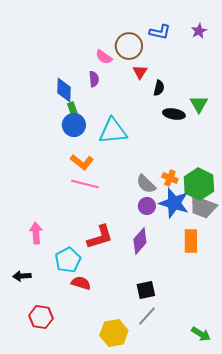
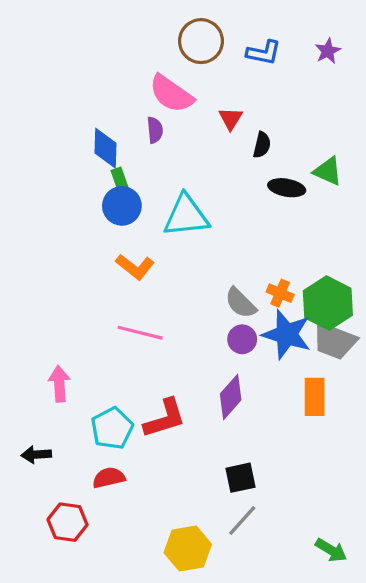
brown circle: (129, 46) -> (201, 41), moved
pink semicircle: (104, 57) -> (171, 94), size x1.6
green triangle: (199, 104) -> (328, 171), turned -36
pink line: (85, 184) -> (140, 333), moved
red L-shape: (100, 237) -> (165, 418), moved
red semicircle: (81, 283) -> (109, 478), moved, turned -30

